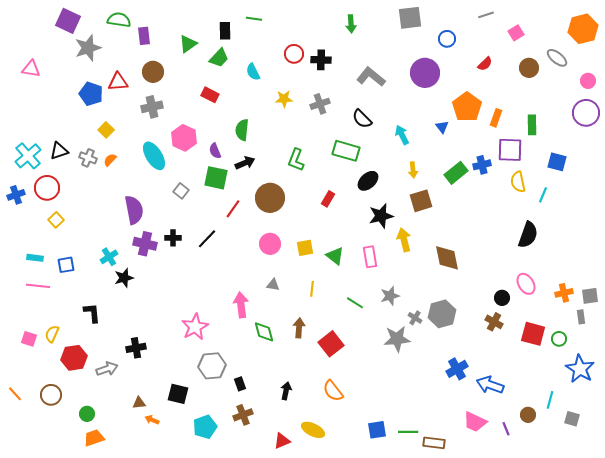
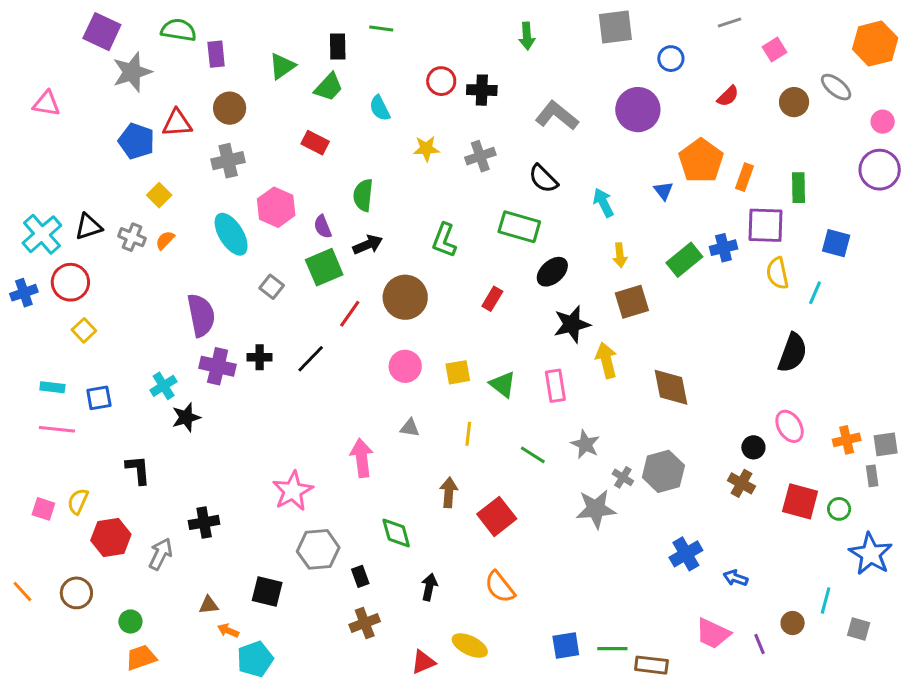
green square: (216, 178) -> (324, 267), turned -35
gray star: (390, 296) -> (585, 444), turned -30
green diamond: (264, 332) -> (396, 533), moved
gray arrow: (107, 369) -> (161, 554), turned -45
blue arrow: (490, 385) -> (735, 578), size x0.6
cyan pentagon: (205, 427) -> (255, 659), moved

